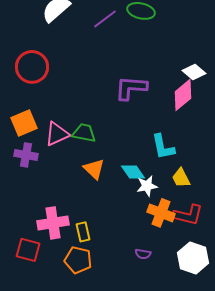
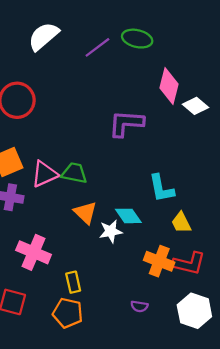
pink diamond: (183, 95) -> (169, 86), moved, turned -36
white star: (147, 186) -> (111, 231), moved
pink cross: (53, 223) -> (34, 252), moved, turned 32

